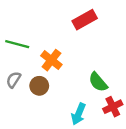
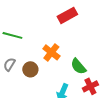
orange cross: (51, 60) -> (51, 52), moved

